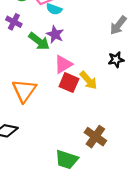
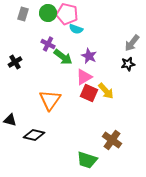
purple cross: (14, 22) -> (48, 44), moved
purple star: (55, 34) -> (89, 56), moved
black star: (116, 60) -> (128, 64), moved

